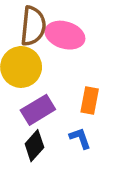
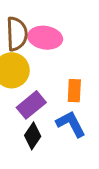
blue L-shape: (80, 138) -> (71, 124), size x1.5

